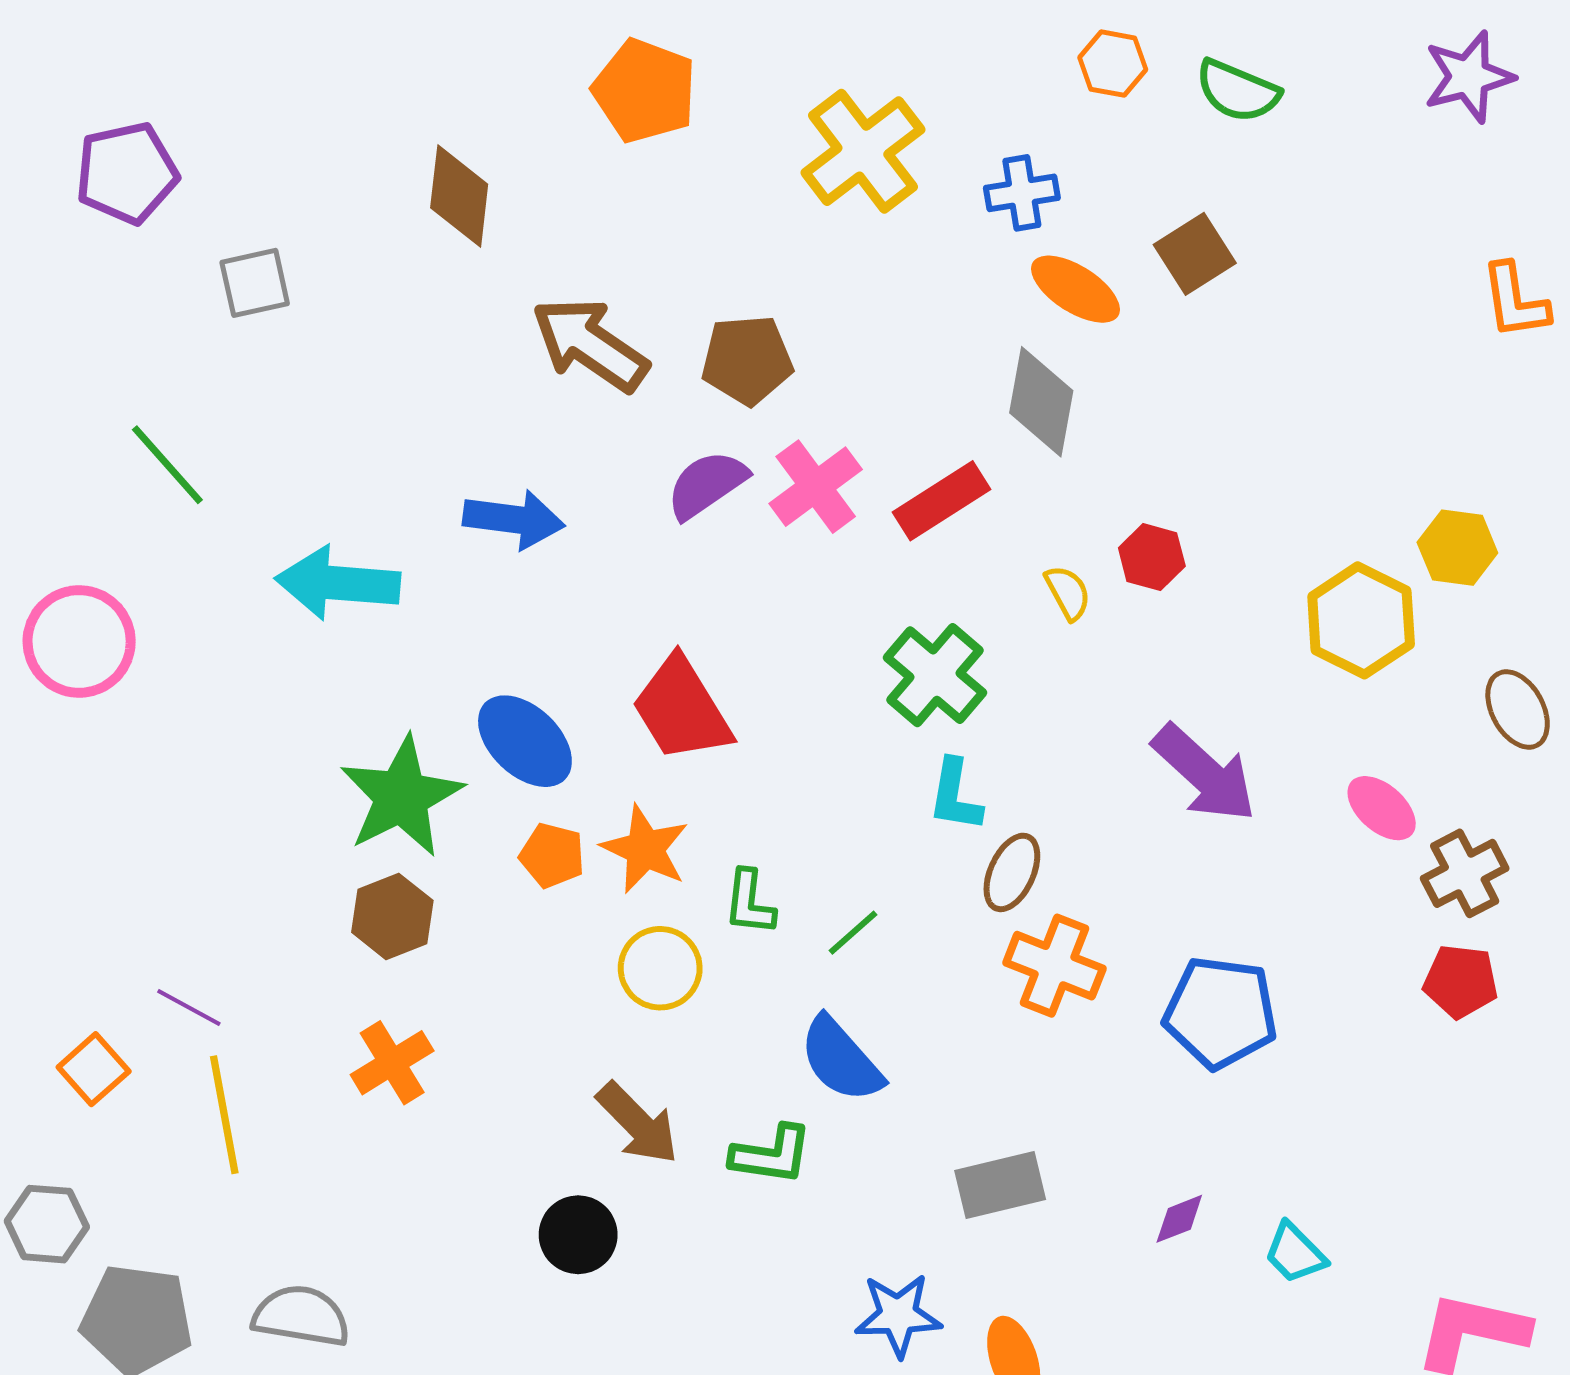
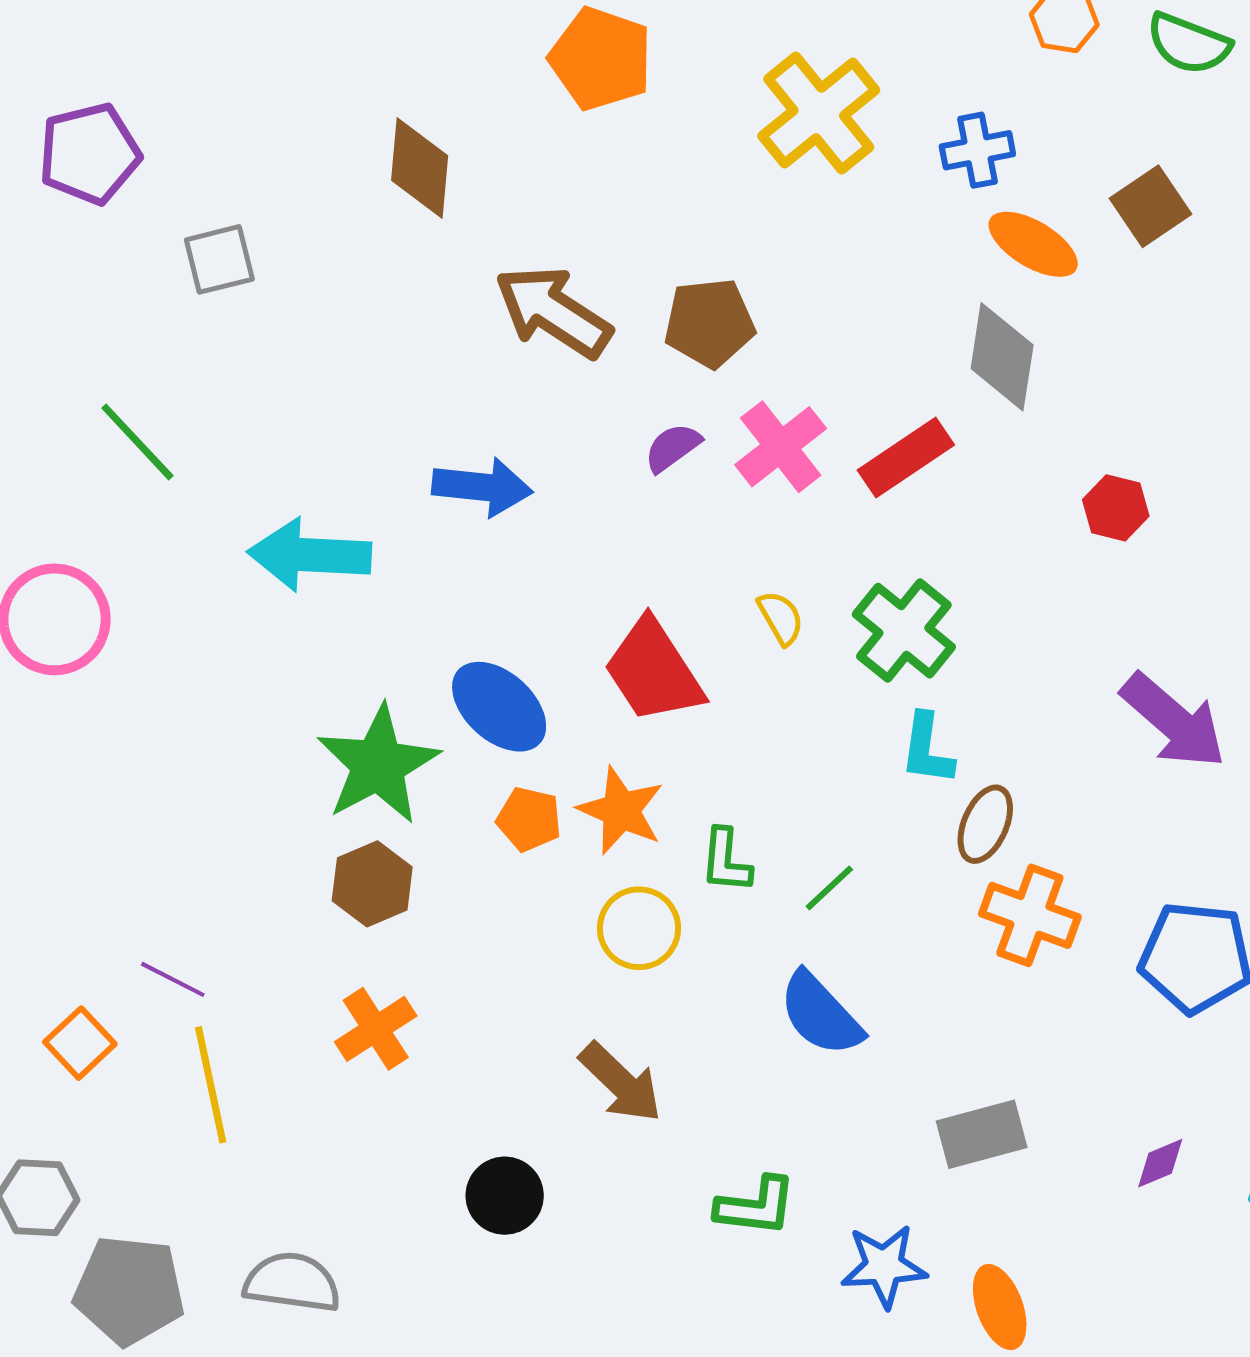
purple semicircle: (707, 485) -> (673, 448), size x0.7
yellow semicircle: (1068, 593) -> (781, 618), moved
green L-shape: (771, 1155) -> (756, 1206), moved
black circle: (578, 1235) -> (505, 1196), moved

